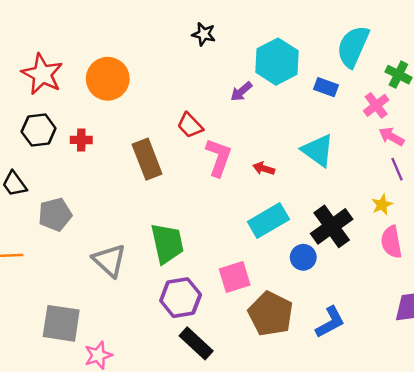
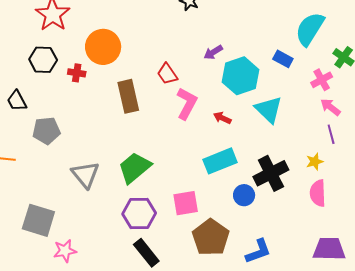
cyan hexagon: (277, 62) -> (241, 76), moved
orange circle: (108, 79) -> (103, 47), moved
green trapezoid: (167, 243) -> (135, 168), turned -126

